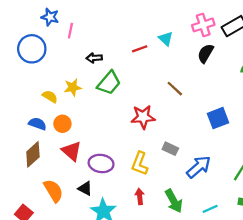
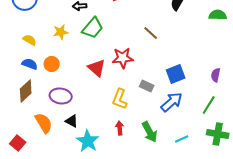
yellow semicircle: (50, 97) -> (30, 40), moved
blue square: (218, 118) -> (176, 74), moved
red triangle: (72, 151) -> (97, 68), moved
purple ellipse: (101, 164) -> (61, 96), moved

